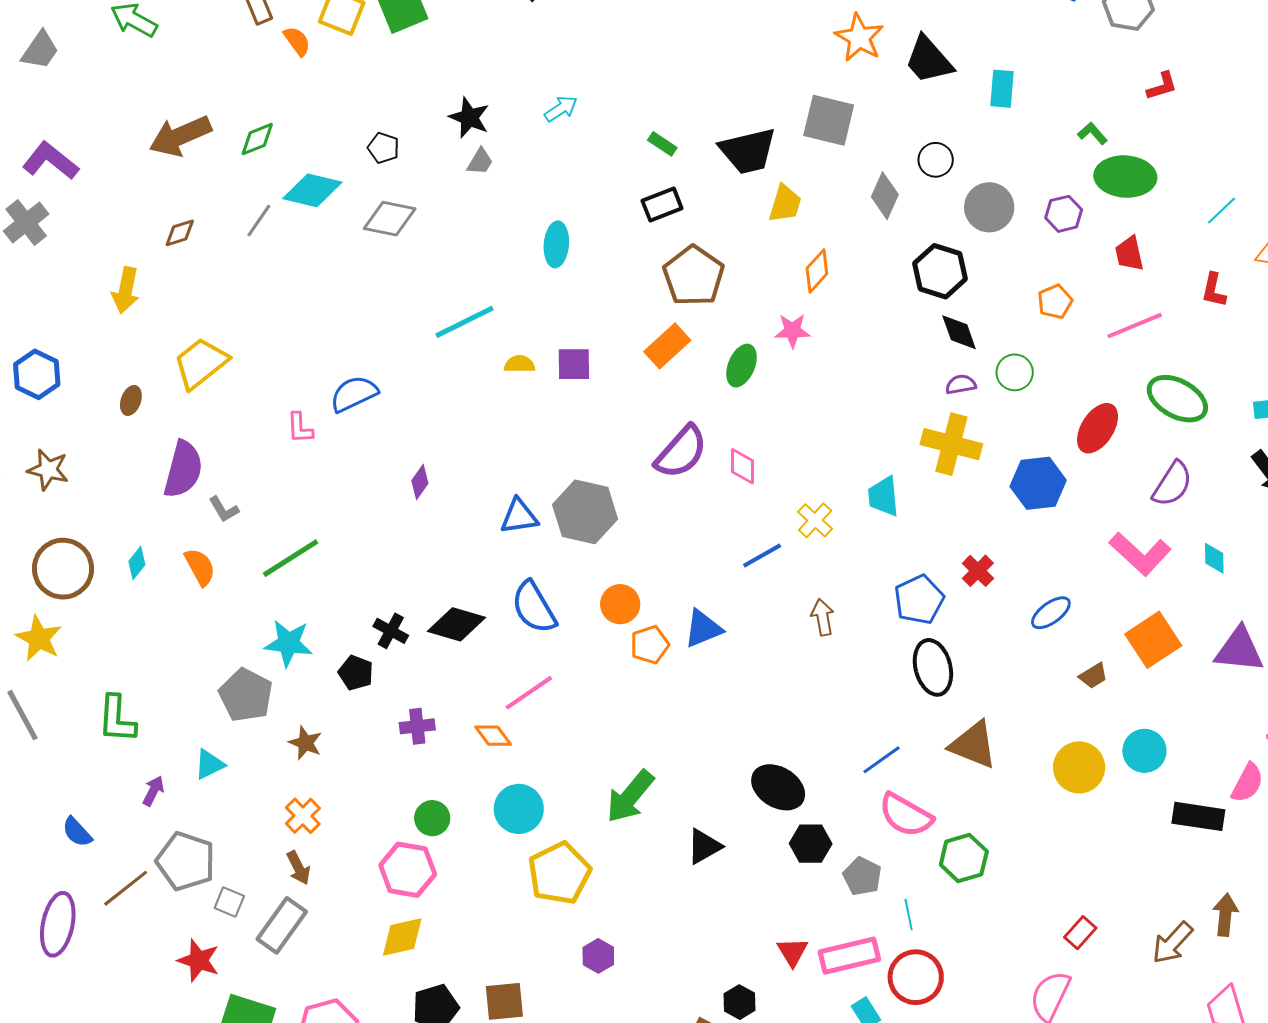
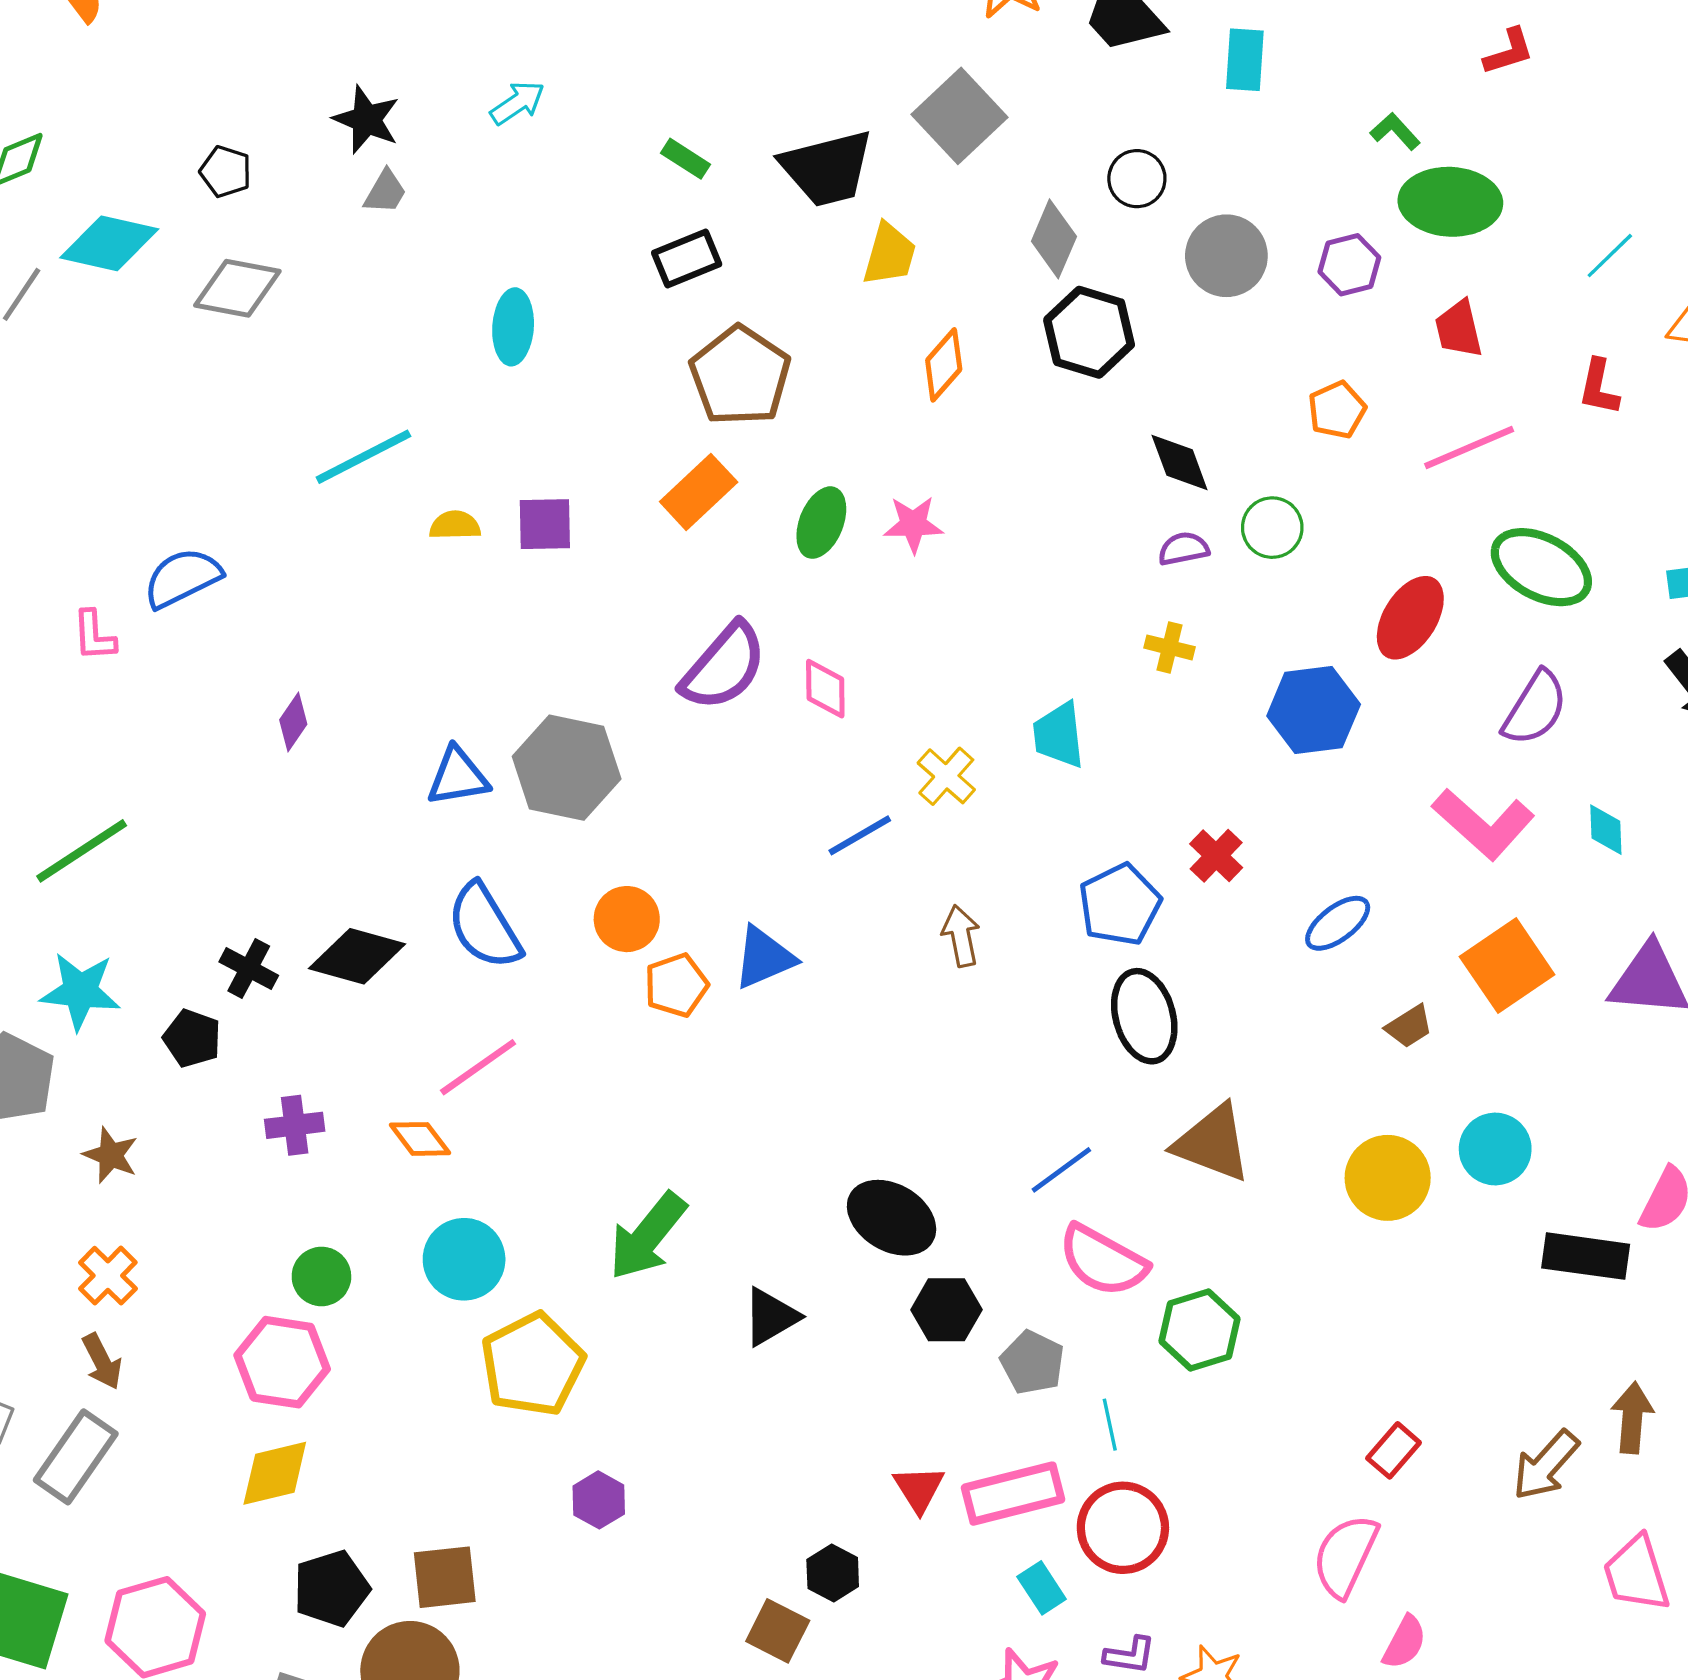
gray square: (829, 120) -> (959, 116), turned 34
black hexagon: (940, 271) -> (1089, 332), moved
pink star: (792, 331) -> (913, 524), moved
yellow cross: (951, 444) -> (1169, 647), size x0.5

